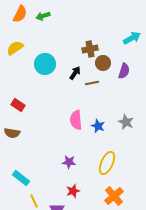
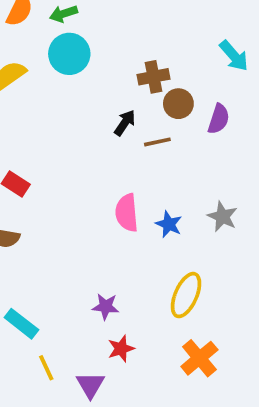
cyan arrow: (132, 38) -> (234, 56), turned 78
cyan circle: (45, 64) -> (69, 54), moved
purple star: (69, 162) -> (106, 307), moved

